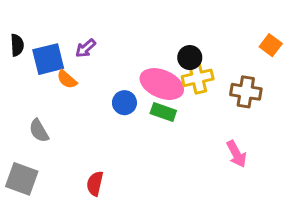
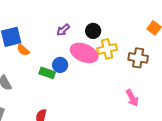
purple arrow: (86, 48) -> (63, 30), moved
black circle: (190, 58) -> (93, 31), moved
green rectangle: (163, 112) -> (47, 73), moved

